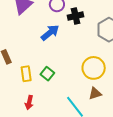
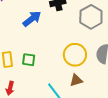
green square: (47, 74) -> (29, 60), turned -32

